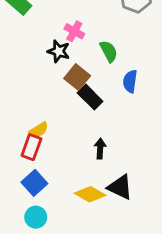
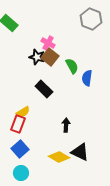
green semicircle: (109, 51) -> (72, 66), moved
brown square: (77, 77) -> (50, 57), moved
black rectangle: (90, 97) -> (44, 89), moved

